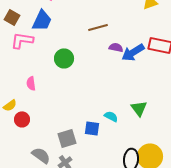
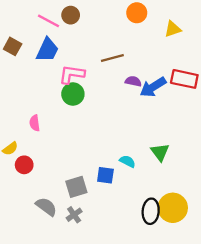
pink L-shape: (22, 40) -> (72, 74), moved

